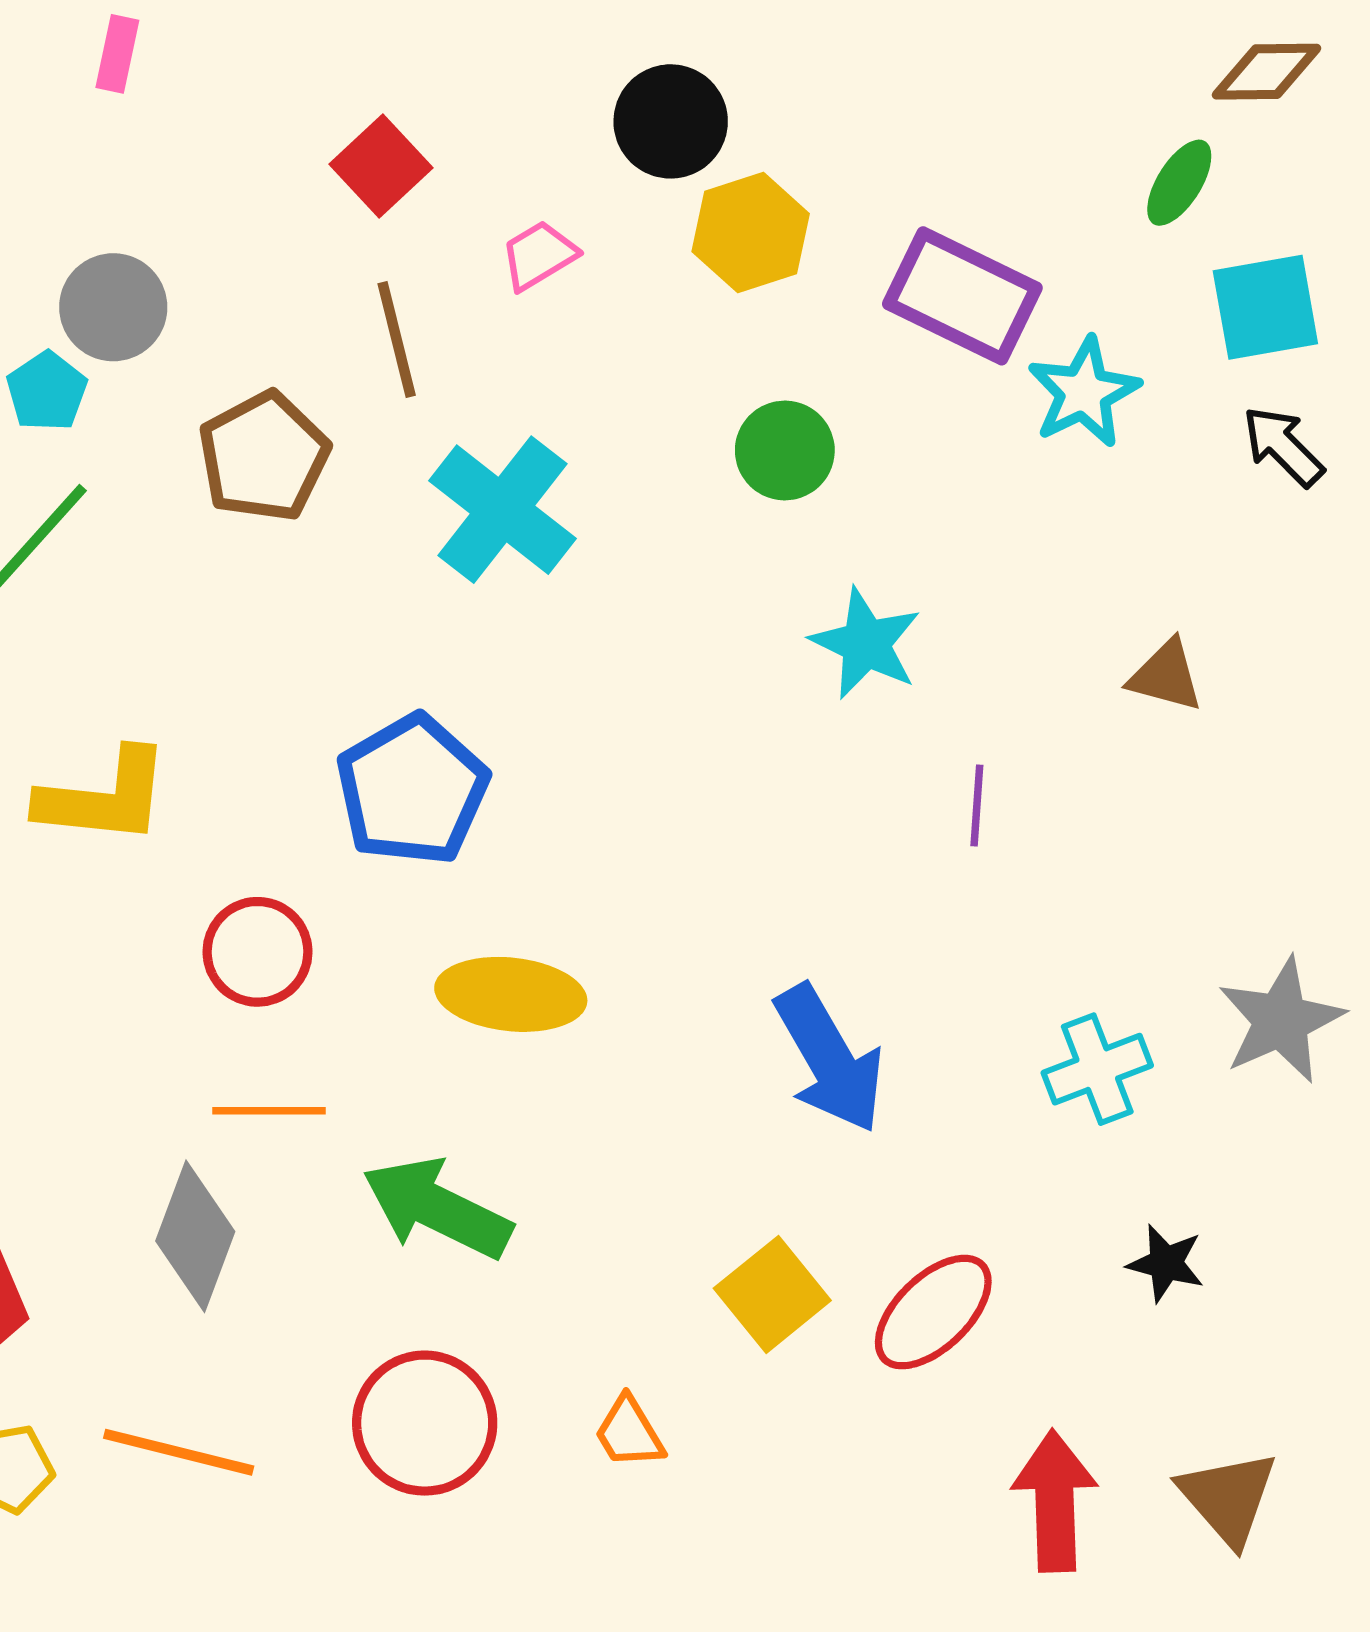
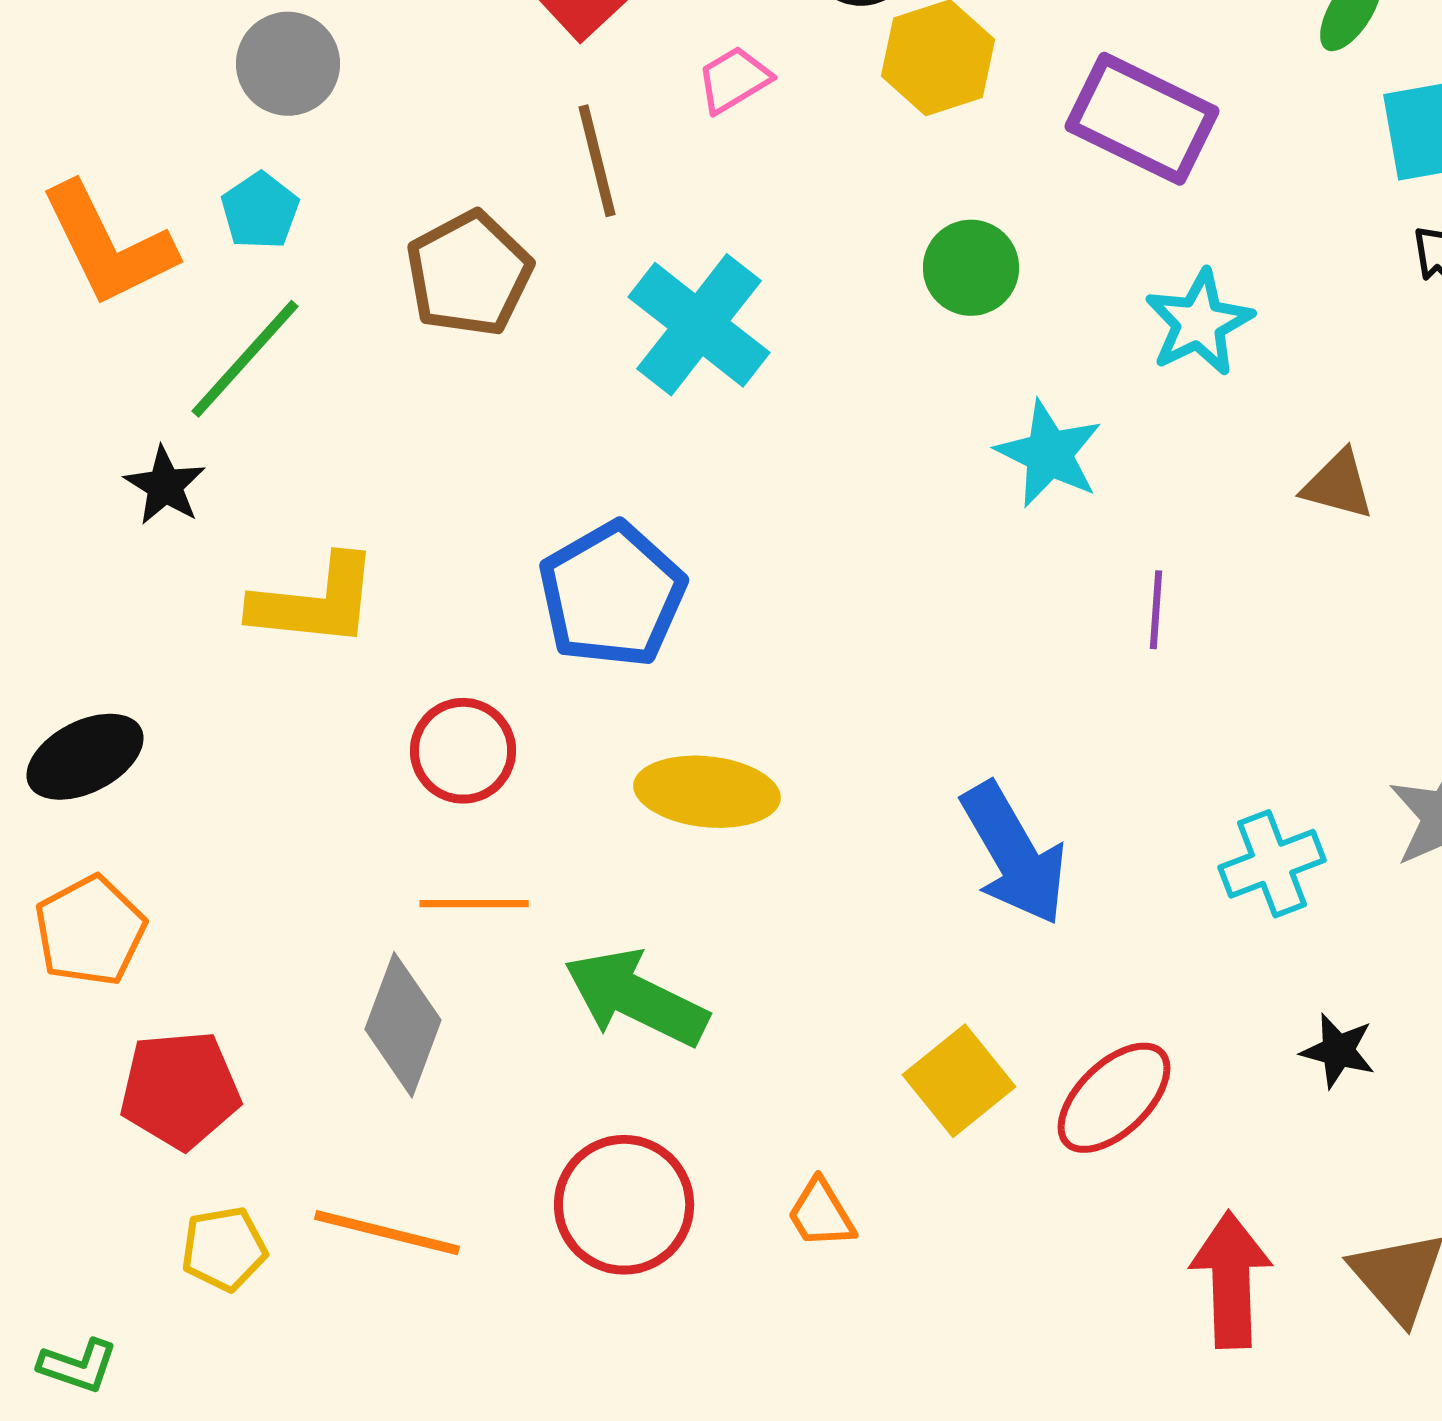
gray circle: (113, 307) -> (288, 64), moved
cyan star: (1084, 392) -> (1199, 323), moved

